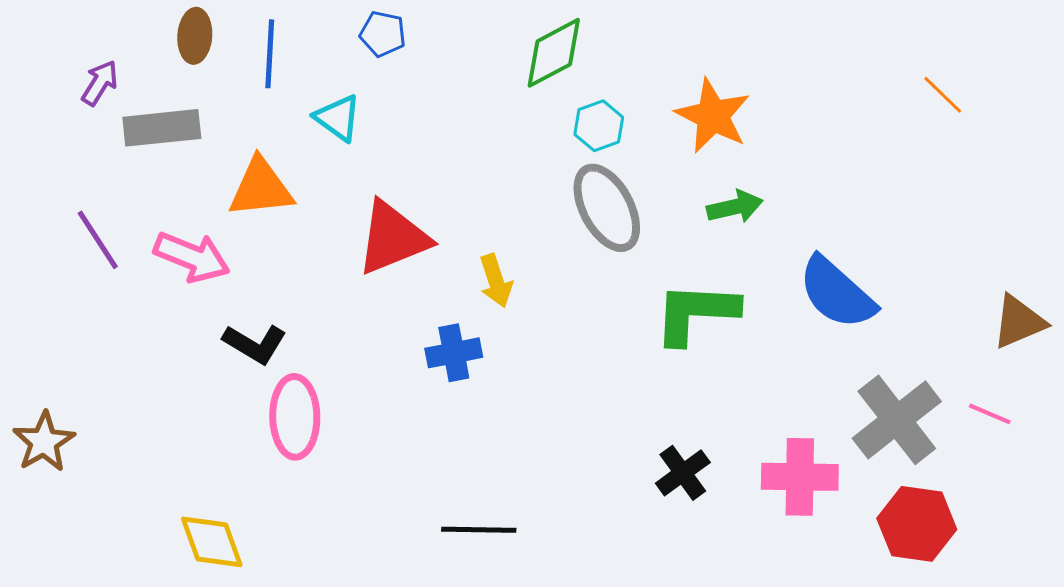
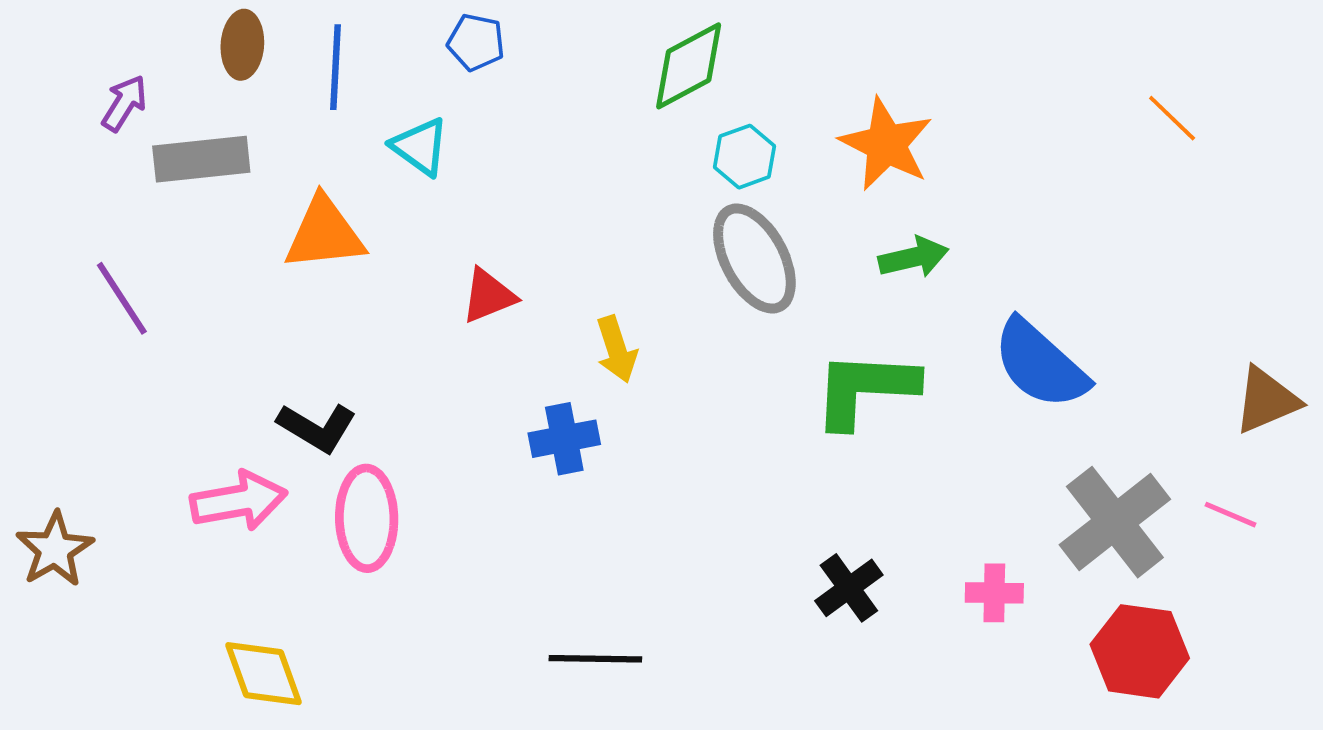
red triangle: (393, 238) -> (488, 296), size x0.6
pink arrow: (192, 257) -> (239, 501), moved, turned -32
pink cross: (800, 477) -> (994, 593), size x0.6

